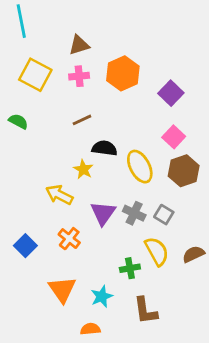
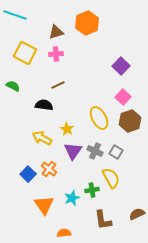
cyan line: (21, 21) -> (15, 15), turned -60
orange hexagon: (123, 73) -> (87, 23), moved
black semicircle: (104, 148) -> (44, 105), moved
yellow star: (83, 169) -> (67, 129), moved
blue square: (25, 246) -> (28, 174), moved
brown semicircle: (193, 254) -> (137, 214), moved
cyan star: (102, 296) -> (72, 198), moved

